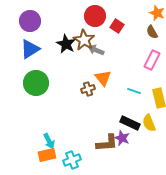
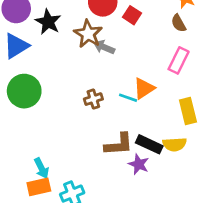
black star: (66, 44) -> (48, 22), moved
orange triangle: (103, 78) -> (144, 88), moved, turned 36
cyan line: (134, 91) -> (128, 98), moved
yellow semicircle: (149, 123) -> (175, 144), turned -72
brown L-shape: (107, 143) -> (119, 144), moved

